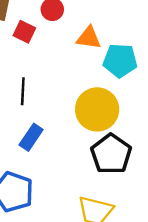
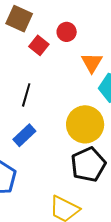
orange triangle: (89, 38) -> (92, 63), turned 40

